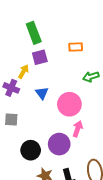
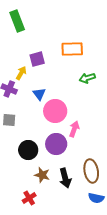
green rectangle: (34, 33) -> (17, 21), moved
orange rectangle: (76, 47) -> (72, 49), size x1.5
pink circle: (69, 104) -> (55, 111), moved

